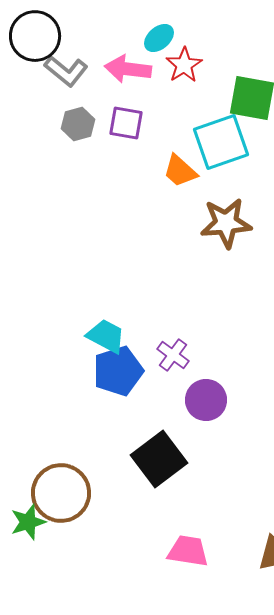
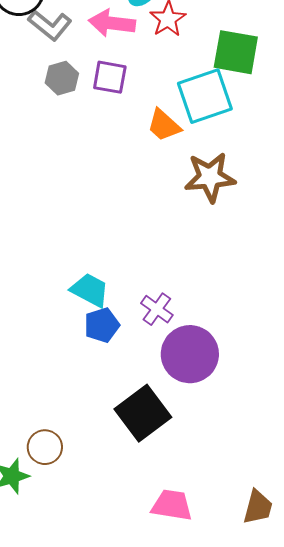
blue pentagon: (118, 371) -> (102, 325), size x0.7
purple circle: (206, 400) -> (190, 354), size x1.4
brown circle: (61, 493) -> (45, 447), size x0.6

